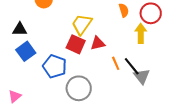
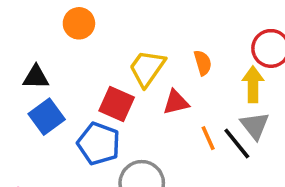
orange semicircle: (124, 10) -> (203, 63), moved
red square: (76, 44) -> (117, 104), moved
gray triangle: (142, 76) -> (255, 126), moved

